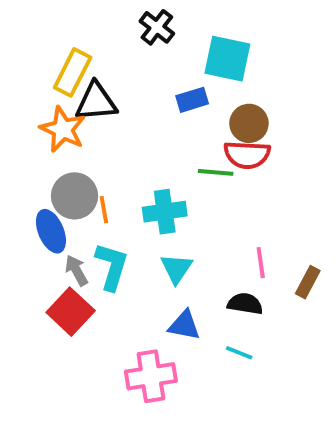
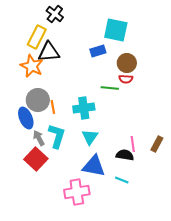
black cross: (157, 27) -> (55, 14), moved
red semicircle: (247, 155) -> (126, 79), size x0.6
pink line: (261, 263) -> (133, 144), moved
blue triangle: (184, 325) -> (94, 166), size x1.4

